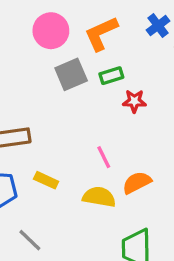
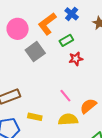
blue cross: (158, 26) -> (72, 14), moved
green rectangle: (111, 76) -> (66, 40), moved

